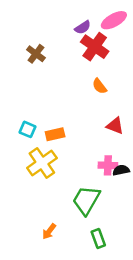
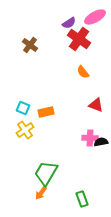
yellow cross: (42, 163) -> (25, 130), moved, size x0.7
green trapezoid: (86, 200) -> (46, 173), moved

